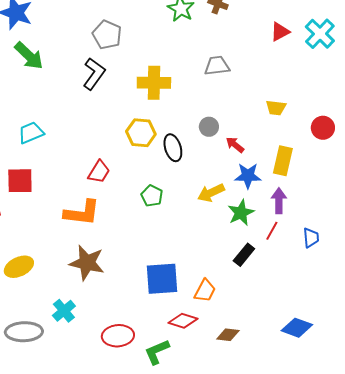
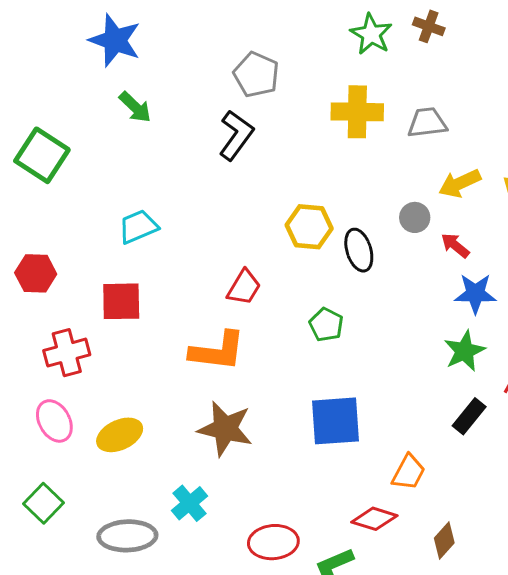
green arrow: (29, 56) -> (135, 107), size x0.7
yellow cross: (154, 83) -> (357, 112), moved
yellow arrow: (211, 193) -> (460, 183), moved
blue square: (162, 279) -> (336, 421), moved
brown diamond: (228, 335) -> (444, 541), turned -55

